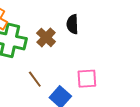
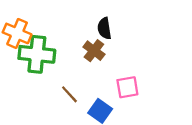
brown cross: (46, 37) -> (94, 51), moved

